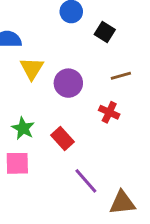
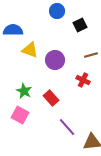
black square: (105, 32) -> (80, 25), turned 32
yellow triangle: (32, 68) -> (30, 50), turned -42
pink square: (17, 163) -> (20, 115), turned 30

